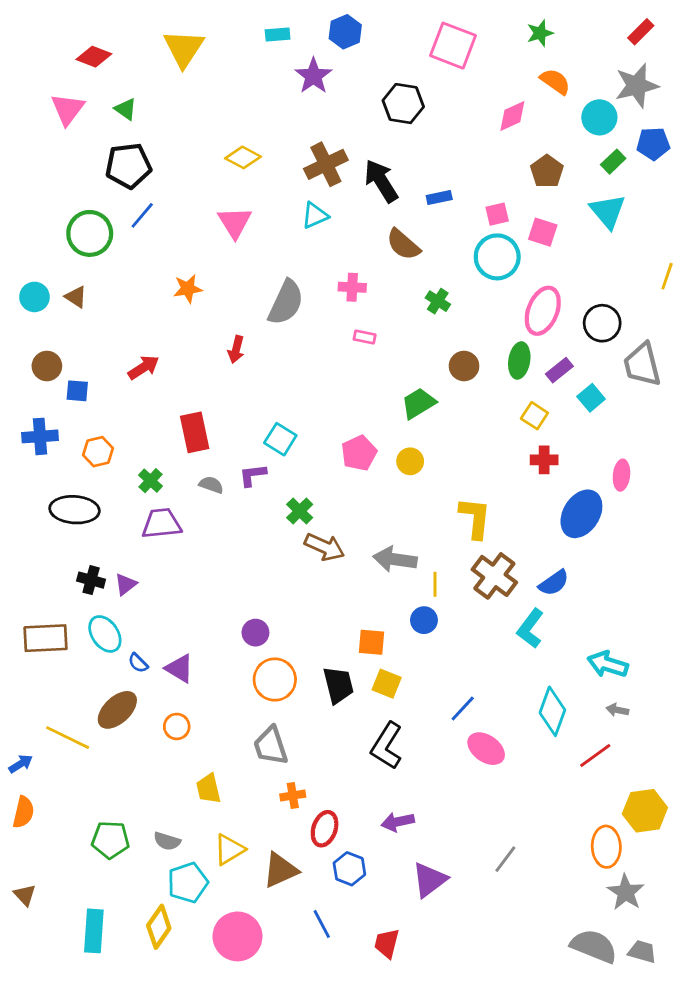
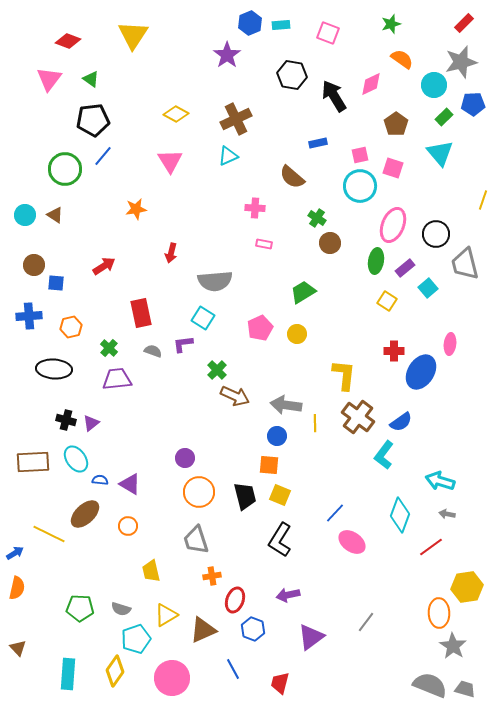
cyan rectangle: (278, 35) -> (281, 25), moved
pink square: (453, 46) -> (328, 33), size x0.7
black arrow: (381, 181) -> (334, 96), moved
gray semicircle: (286, 302) -> (215, 281), moved, turned 60
brown circle: (464, 366) -> (330, 243), moved
red cross: (544, 460) -> (394, 351), moved
blue circle: (424, 620) -> (277, 436), moved
blue semicircle: (138, 663) -> (100, 480), turned 140

